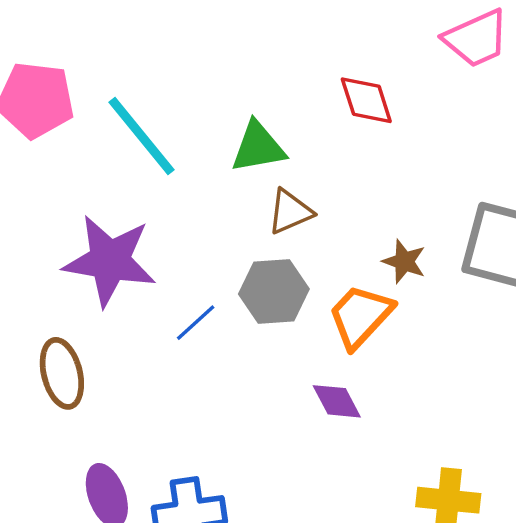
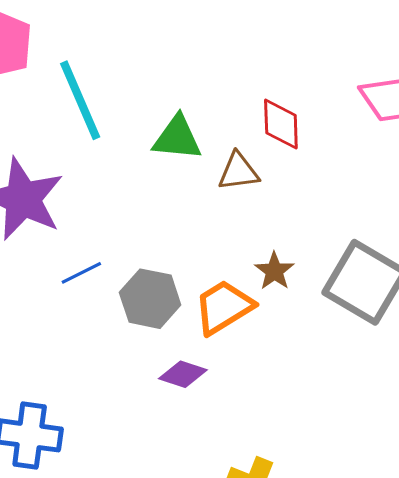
brown triangle: (290, 212) -> (238, 172), moved
gray hexagon: (274, 292) -> (150, 299), moved
purple diamond: (337, 401) -> (183, 374), turned -60

